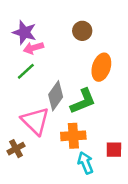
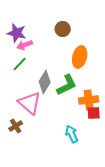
orange cross: (73, 136) -> (89, 100), moved
red square: (114, 150) -> (94, 113), moved

